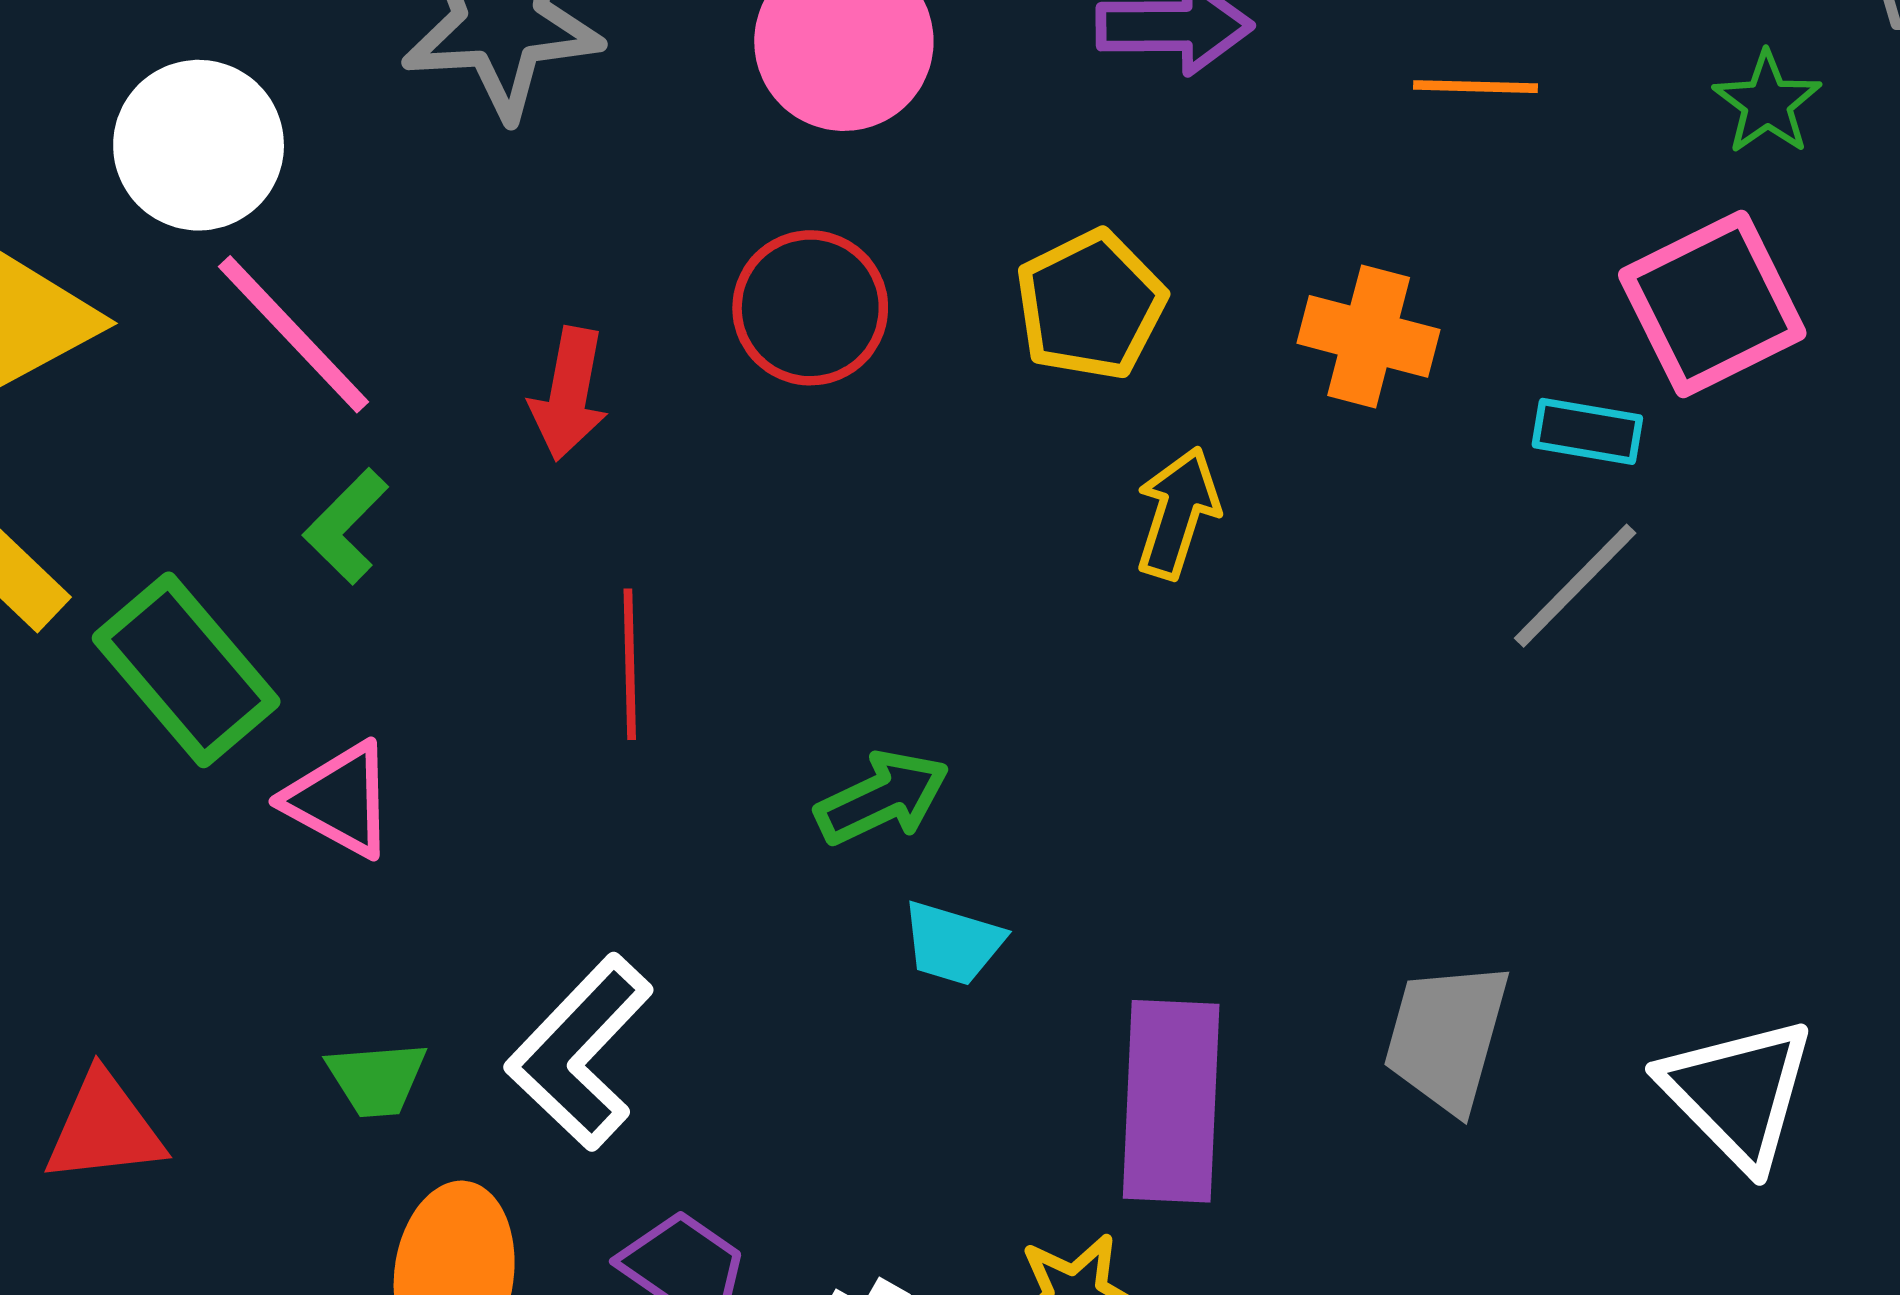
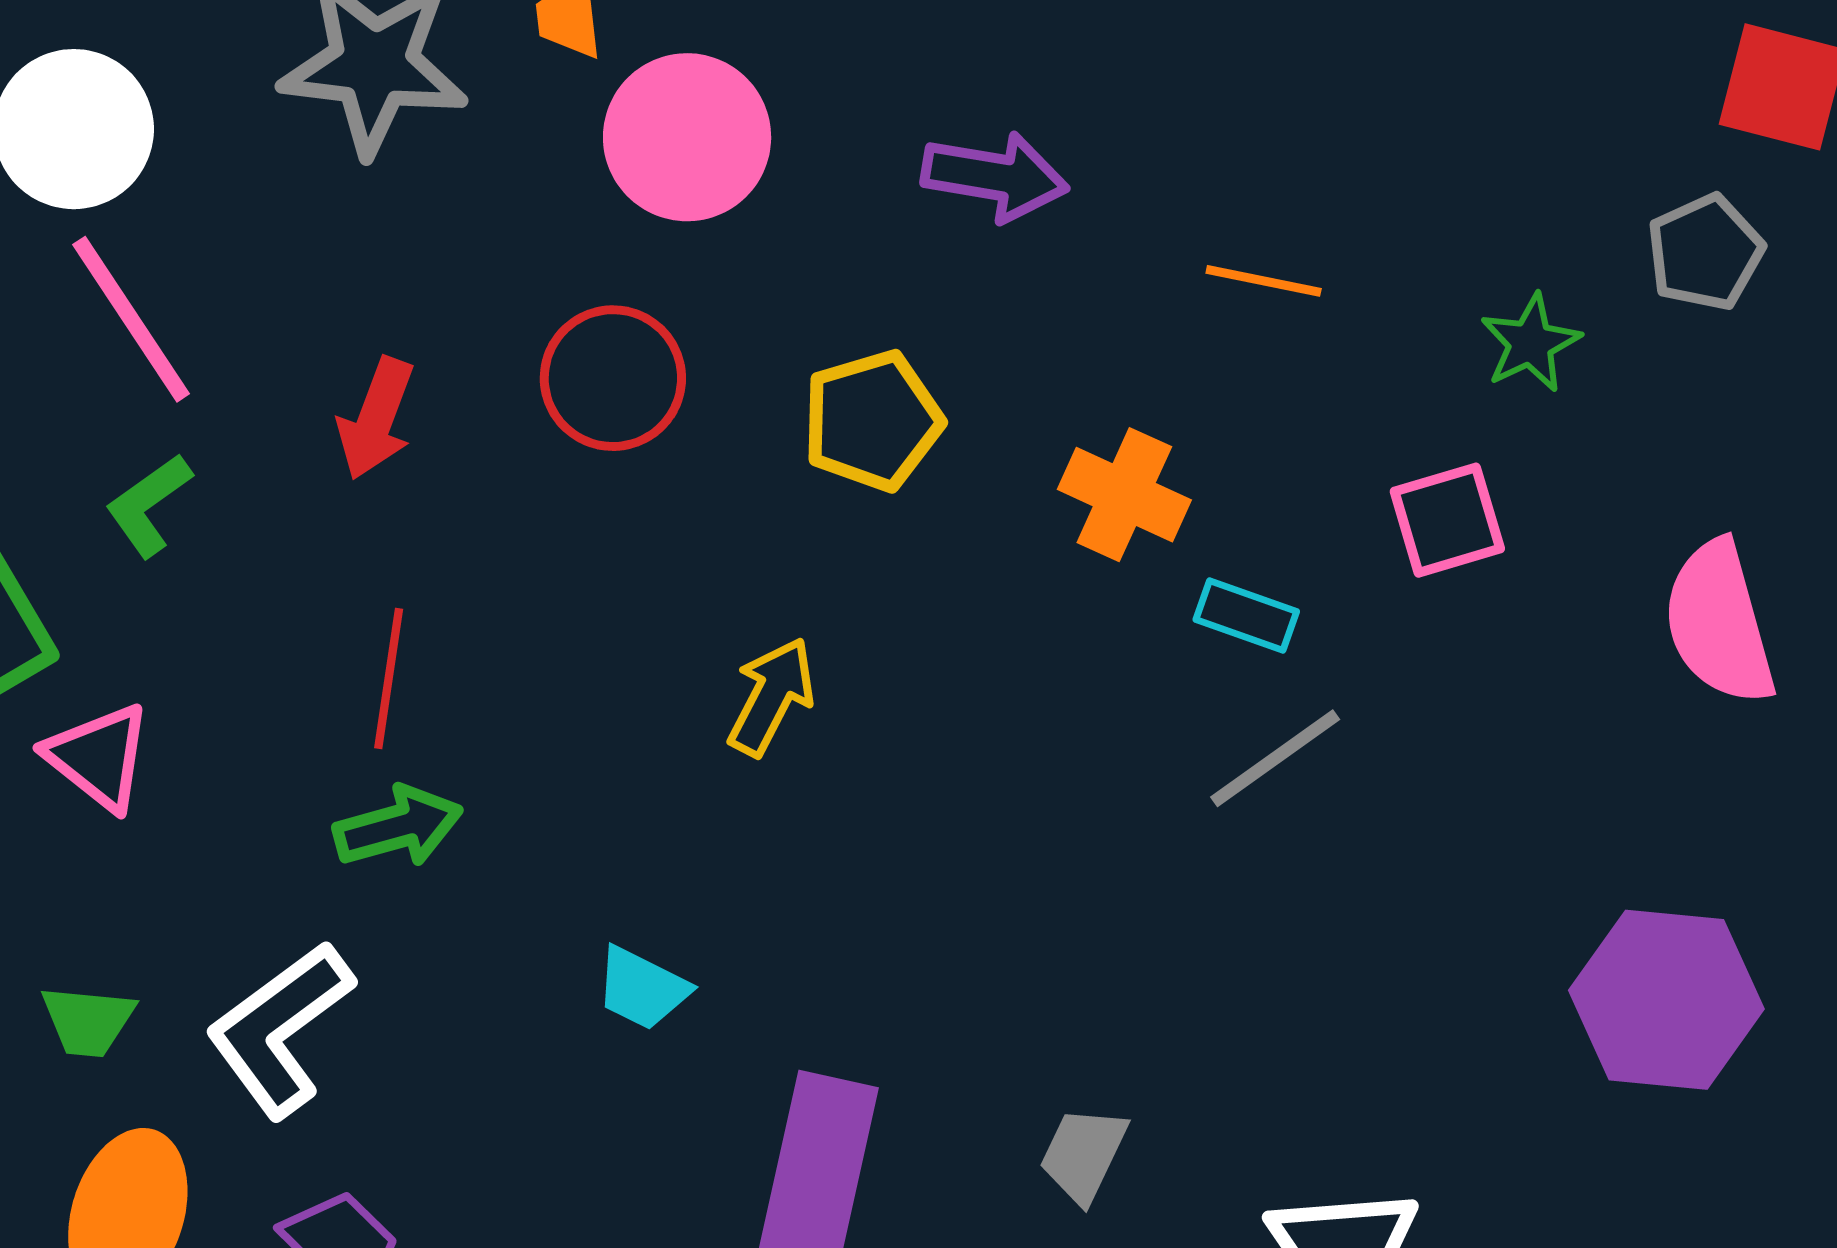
pink square: (1712, 304) -> (1447, 520), size x0.7
cyan rectangle: (1587, 431) -> (1246, 616), moved
yellow arrow: (1178, 513) -> (771, 697), moved
green arrow: (882, 798) -> (398, 827), moved
gray trapezoid: (1447, 1037) -> (1083, 1154), size x0.7

